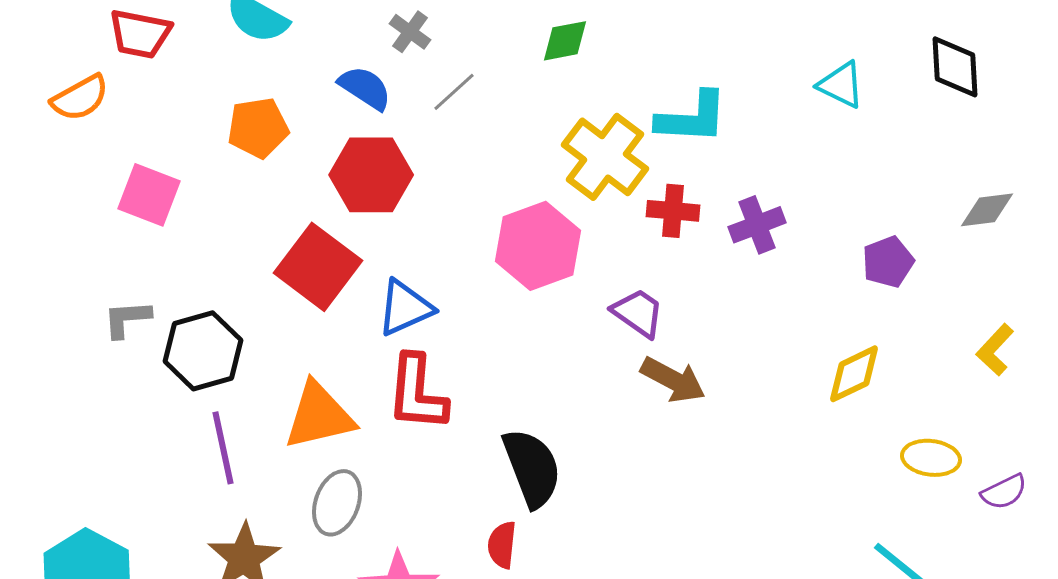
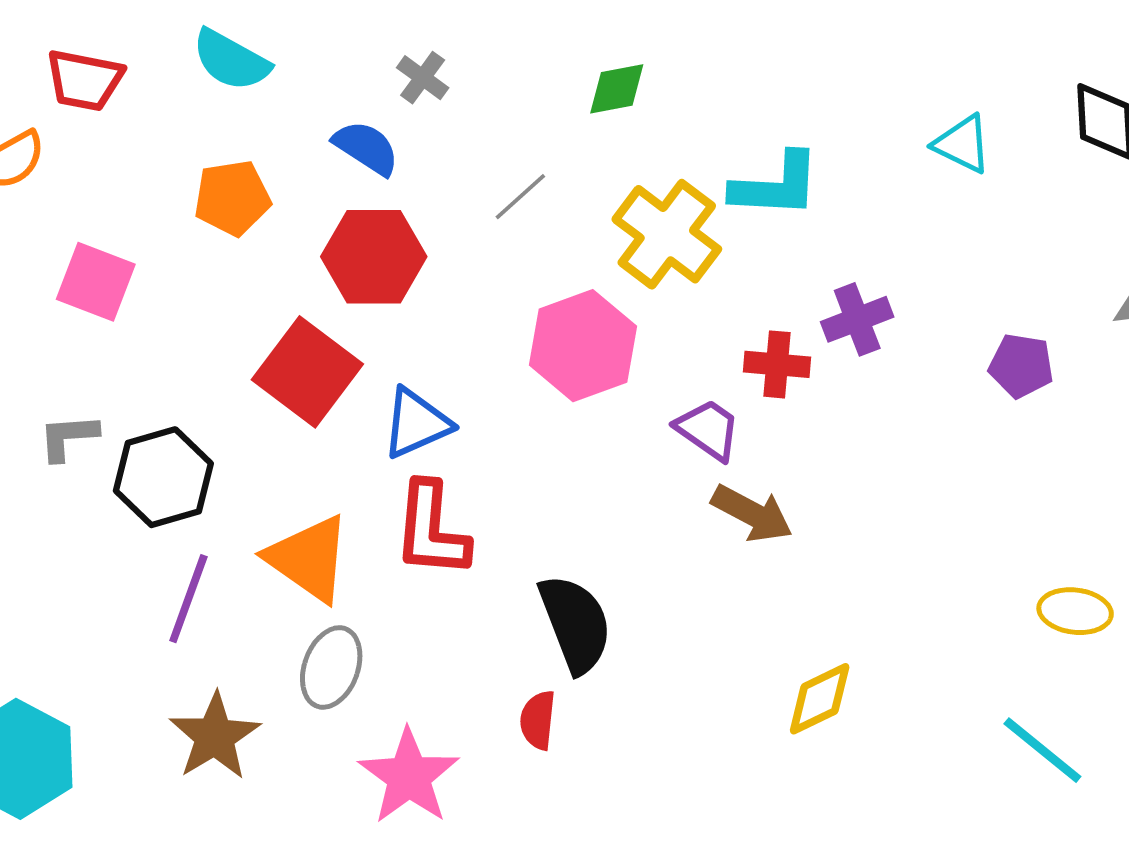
gray line: (454, 92) -> (520, 197), moved
red cross: (673, 211) -> (777, 364), moved
purple pentagon: (888, 262) -> (1021, 366), turned 30
yellow diamond: (854, 374) -> (820, 699), moved
orange triangle: (319, 416) -> (309, 559), turned 48
purple line: (223, 448) -> (188, 599), turned 32

